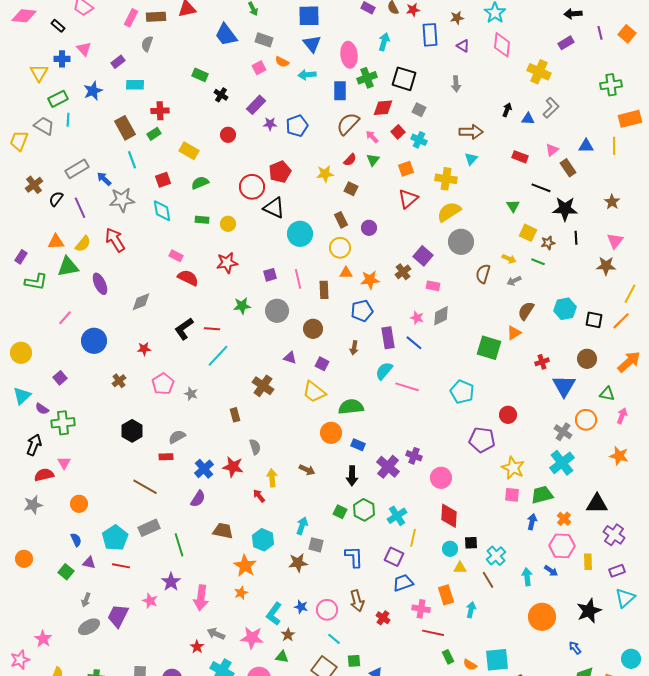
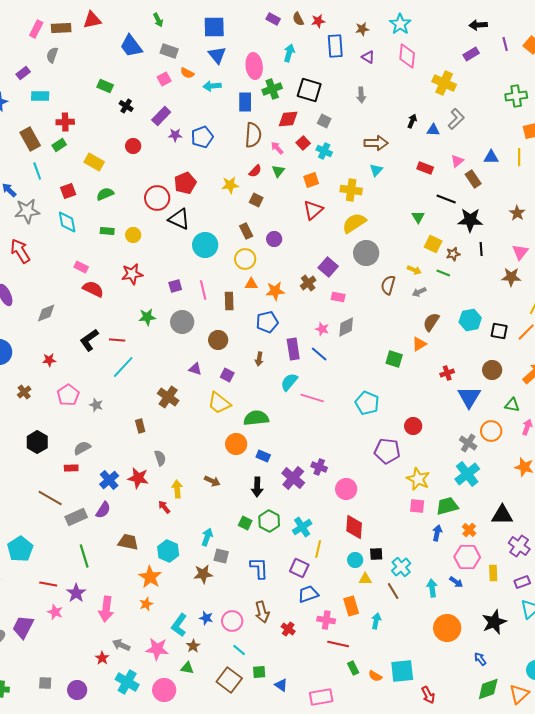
brown semicircle: (348, 124) -> (253, 135), turned 140
green square: (489, 348) -> (394, 359), size x0.7
gray rectangle: (149, 528) -> (76, 517), moved
red line: (121, 566) -> (48, 584), moved

